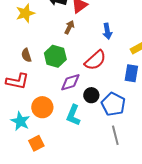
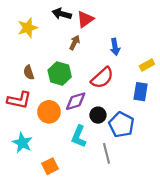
orange circle: (42, 107) -> (49, 112), moved
gray line: (115, 135) -> (107, 153), moved
orange square: (36, 143) -> (50, 166), moved

